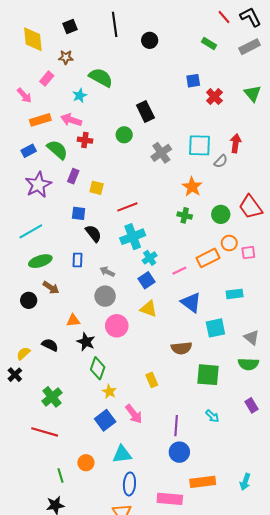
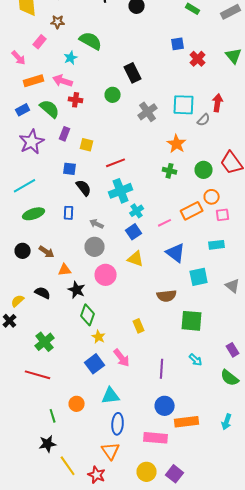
pink square: (248, 253) -> (223, 215), moved
brown arrow: (51, 288) -> (47, 252), moved
green semicircle: (248, 364) -> (230, 378), moved, turned 36
blue circle: (179, 452) -> (165, 406), moved

